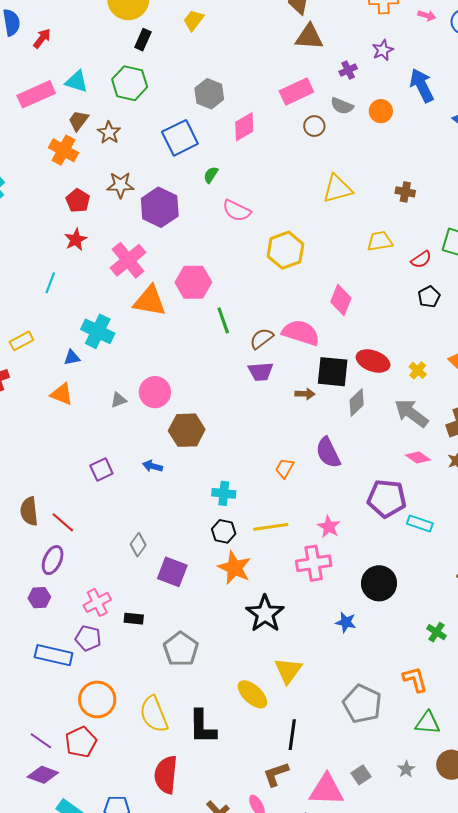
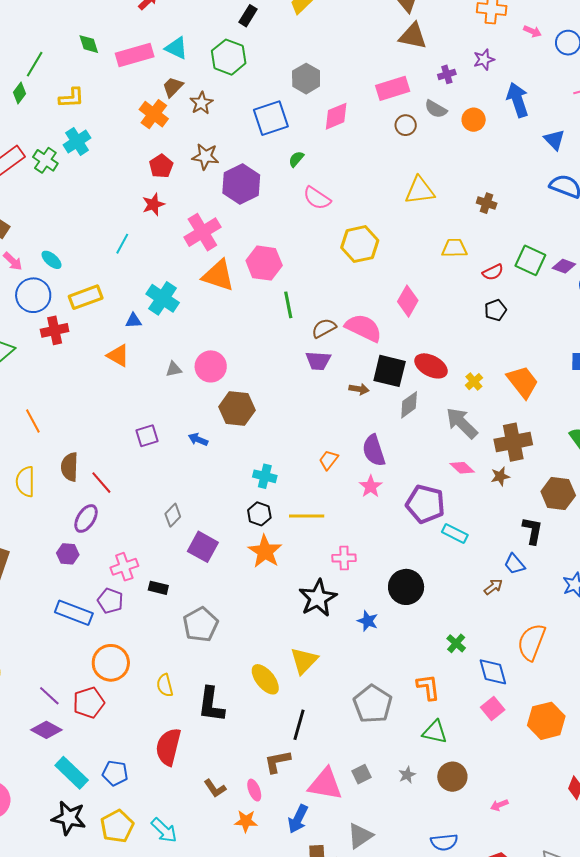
yellow rectangle: (21, 341) -> (86, 297), size x1.4
pink star: (329, 527) -> (371, 486), moved
pink cross: (314, 563) -> (344, 558), size x0.7
black star: (265, 614) -> (318, 598), moved
yellow semicircle: (154, 714) -> (165, 685), size x0.6

